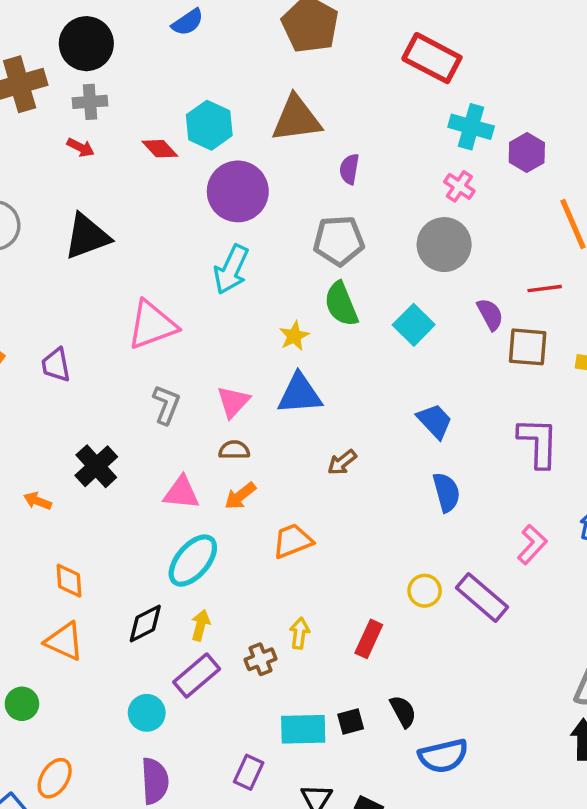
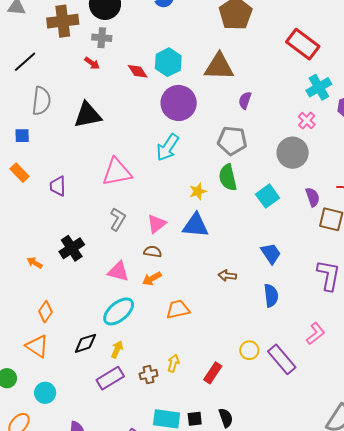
cyan cross: (471, 127) -> (319, 87), turned 35
brown arrow: (342, 462) -> (227, 276), moved, turned 36
orange diamond: (69, 581) -> (45, 312), turned 30
cyan circle: (147, 713) -> (45, 393), moved

